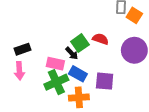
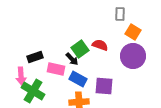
orange square: (134, 15) -> (133, 32), moved
black rectangle: (22, 49) -> (35, 57), moved
green cross: (56, 82) -> (33, 91), moved, turned -35

